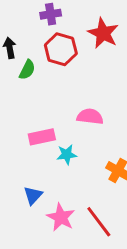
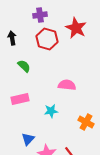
green semicircle: (27, 70) -> (24, 66), moved, turned -72
pink rectangle: (42, 137) -> (20, 99), moved

